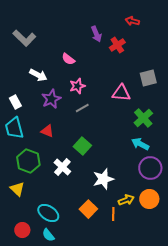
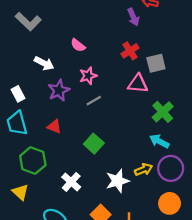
purple arrow: (96, 34) -> (133, 17), moved
red cross: (117, 45) -> (130, 51), moved
gray square: (148, 78) -> (156, 63), moved
white cross: (62, 167) -> (71, 182), moved
yellow arrow: (126, 200) -> (144, 170), moved

